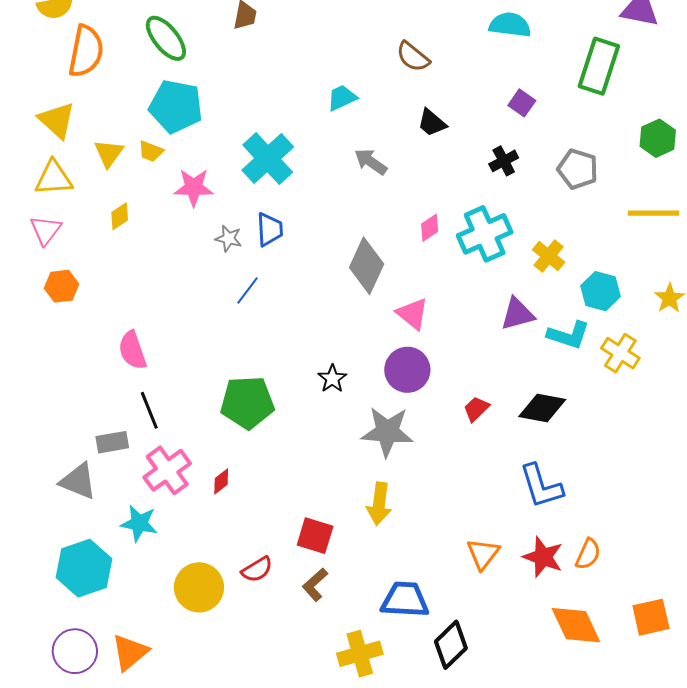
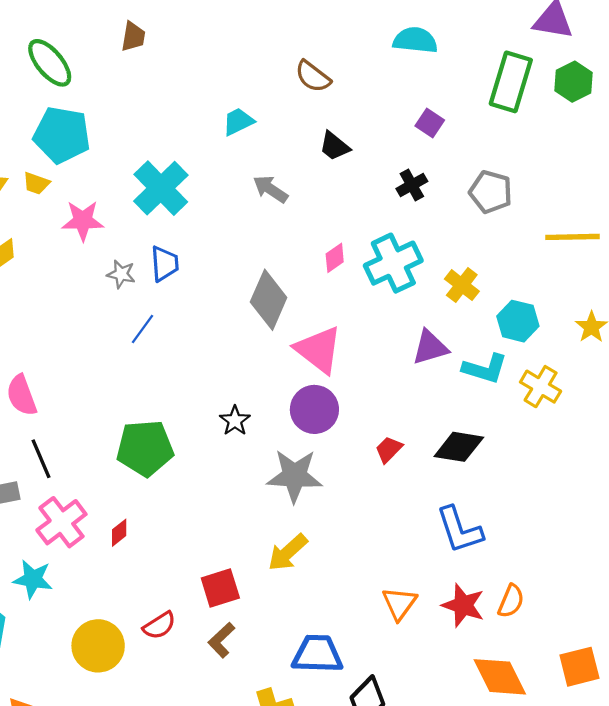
green hexagon: (658, 138) -> (574, 82), moved
pink triangle: (412, 314) -> (318, 350), size x1.4
yellow arrow: (379, 504) -> (288, 553), turned 42
red square: (315, 536) -> (220, 588), turned -33

